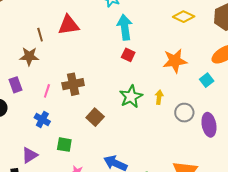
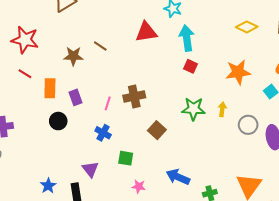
red triangle: (69, 25) -> (146, 32), moved
brown line: (40, 35) -> (100, 46), turned -40
brown star: (29, 56) -> (73, 56), moved
green star: (131, 97) -> (193, 109), turned 30
purple triangle: (30, 155) -> (90, 169), turned -36

